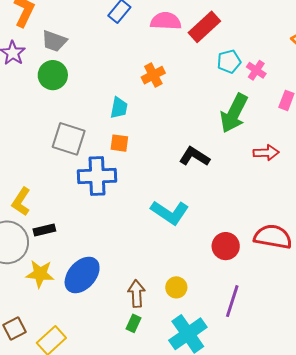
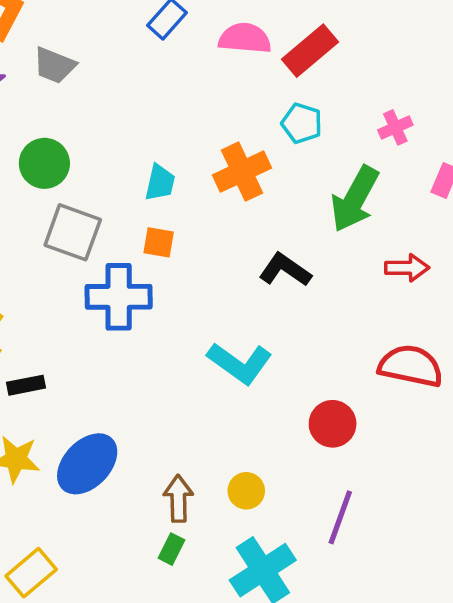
cyan pentagon: (229, 62) -> (302, 123), moved, turned 30
pink cross: (256, 70) -> (395, 127), turned 30
green circle: (53, 75) -> (44, 163), moved
orange cross: (153, 75) -> (242, 172), moved, size x1.4
red semicircle: (273, 237) -> (411, 366), moved

